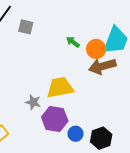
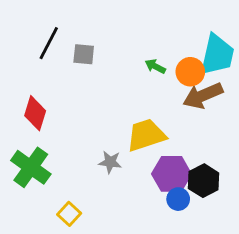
purple hexagon: (55, 119) -> (171, 174), moved
black hexagon: (101, 138) -> (204, 181), moved

